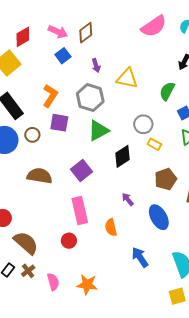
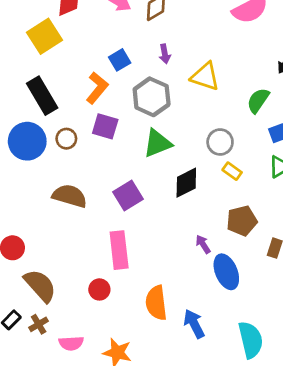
blue square: (63, 56) -> (120, 60), moved
purple arrow: (128, 199) -> (203, 244), moved
orange semicircle: (111, 227) -> (156, 303), moved, size x1.4
pink semicircle: (53, 282) -> (71, 343), turned 96

